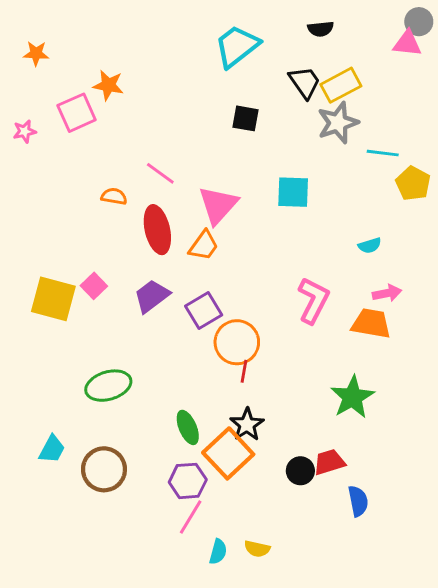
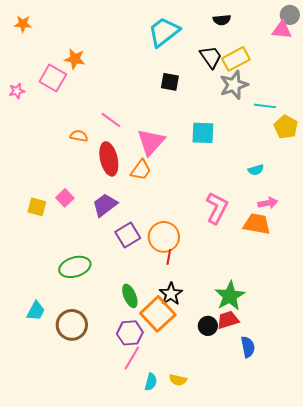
orange star: (36, 53) -> (23, 24), moved
pink square: (77, 113) -> (53, 78), turned -36
yellow square: (53, 299) -> (37, 207), size x0.6
purple square: (204, 310) -> (128, 235), moved
green star: (352, 397) -> (230, 296), moved

